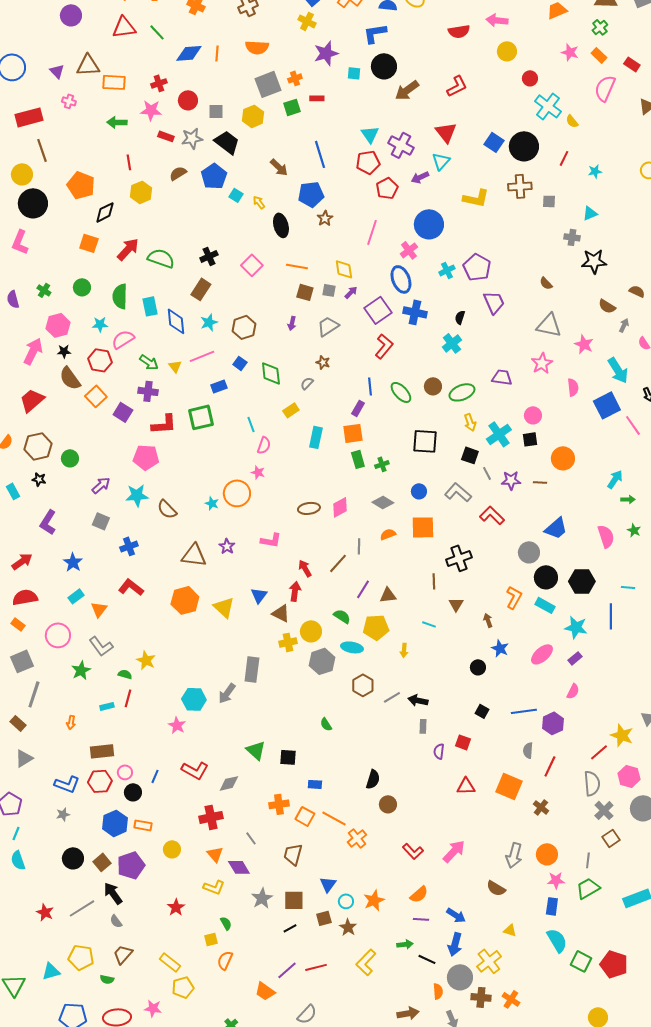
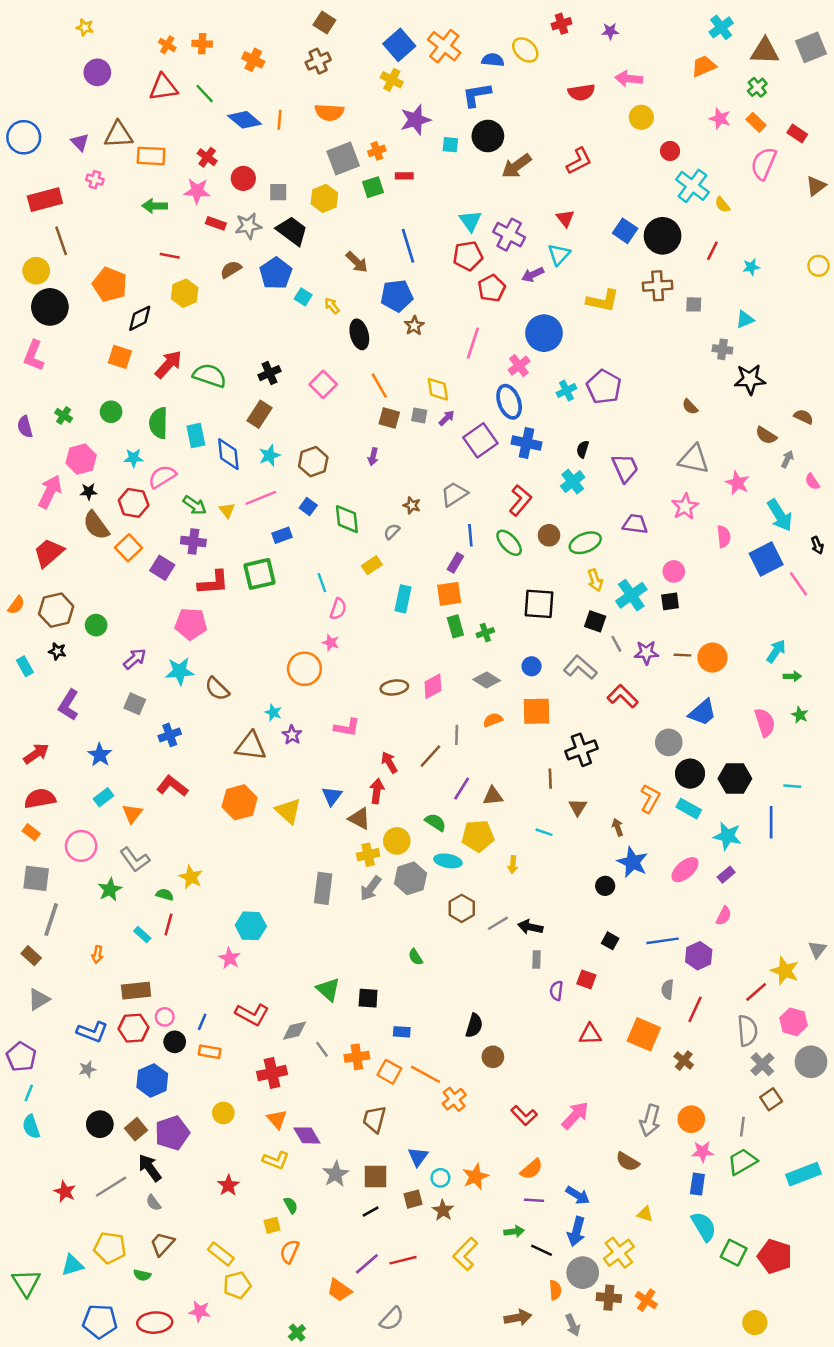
blue diamond: (189, 53) -> (245, 120), turned 44
red cross: (159, 83) -> (207, 157), turned -35
red triangle: (446, 132) -> (565, 218), size x0.7
red line: (129, 162) -> (170, 256), turned -70
orange line: (297, 266) -> (379, 386), turned 50
purple trapezoid: (494, 302) -> (625, 468), moved
gray trapezoid: (328, 326) -> (454, 494), moved
red L-shape: (384, 346) -> (520, 500), moved
orange circle: (563, 458) -> (712, 658), moved
cyan star: (212, 503) -> (273, 712), moved
blue star: (500, 648) -> (633, 862), size x1.4
gray square: (22, 661) -> (36, 878), turned 30
gray arrow: (227, 693) -> (371, 888), moved
cyan rectangle: (107, 706) -> (142, 935), turned 56
orange rectangle: (143, 825) -> (210, 1052), moved
gray line: (251, 838) -> (322, 1049), moved

